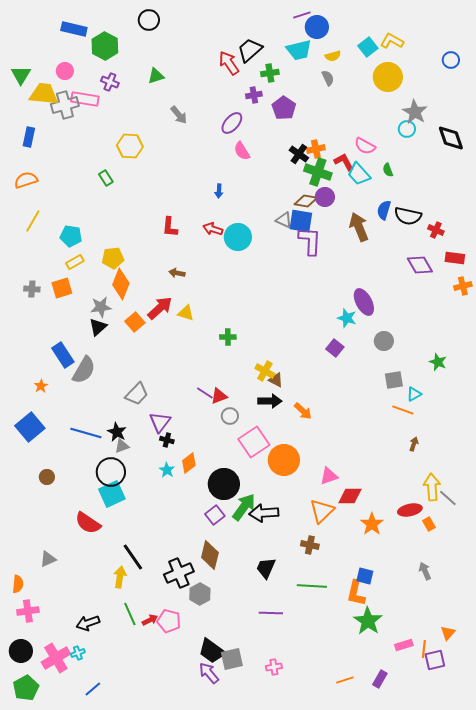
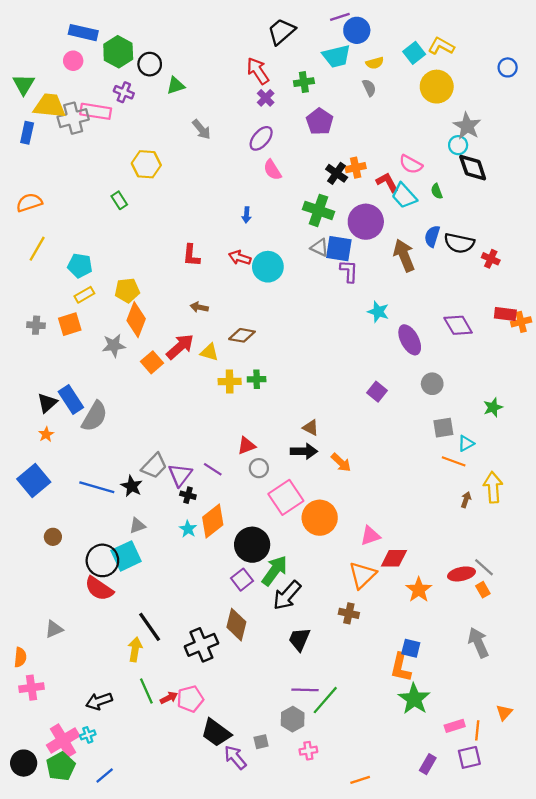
black circle: (149, 20) -> (150, 64), moved
black trapezoid: (250, 50) -> (281, 31), moved
pink circle: (65, 71) -> (73, 61), moved
purple cross: (254, 95) -> (266, 98), moved, turned -35
blue rectangle: (29, 137) -> (27, 133), moved
black diamond: (451, 138) -> (473, 168), moved
green cross: (318, 172) -> (319, 210), moved
purple circle: (325, 197) -> (366, 222), size x1.6
brown diamond: (306, 201) -> (242, 335), moved
purple L-shape: (310, 241) -> (349, 271), size x0.7
red rectangle: (455, 258) -> (505, 314), moved
purple diamond: (420, 265) -> (458, 325), moved
cyan star: (347, 318) -> (378, 312), moved
black triangle: (98, 327) -> (47, 403), moved
green star: (438, 362) -> (493, 407), turned 30
yellow cross: (265, 371) -> (230, 381), moved, turned -30
purple line: (205, 393) -> (213, 469), moved
gray trapezoid: (137, 394) -> (154, 466), moved
gray triangle: (122, 446) -> (137, 526), moved
orange diamond: (189, 463) -> (213, 521), size x1.4
black circle: (111, 472) -> (102, 560), moved
yellow arrow: (432, 487) -> (493, 487), moved
gray line: (448, 498) -> (484, 567), moved
black arrow: (264, 513) -> (287, 595), moved, turned -44
gray arrow: (425, 571) -> (478, 643), size x1.5
green line: (312, 586) -> (325, 700), moved, turned -52
gray hexagon: (200, 594) -> (293, 719), moved
pink pentagon: (169, 621) -> (190, 699), turned -30
black circle: (21, 651) -> (24, 763), moved
black trapezoid: (212, 651) -> (216, 733), moved
gray square: (232, 659) -> (261, 742), size x0.6
purple square: (435, 660) -> (469, 757), moved
orange line: (345, 680) -> (360, 780), moved
green pentagon: (26, 688) -> (61, 766), moved

